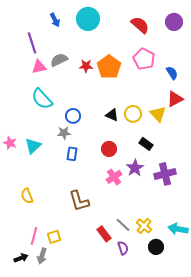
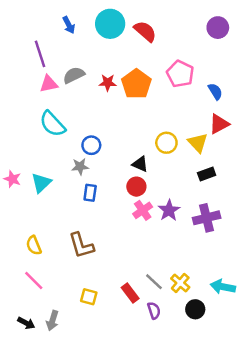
red semicircle: (140, 25) -> (145, 31), moved
black triangle: (112, 115) -> (140, 164), moved
black rectangle: (146, 144) -> (207, 174), moved, turned -56
pink cross: (114, 177) -> (143, 210), moved
brown L-shape: (79, 201) -> (81, 245), moved
pink line: (34, 236) -> (34, 280), moved, turned -60
yellow square: (54, 237) -> (89, 297), moved, turned 32
black arrow: (21, 258) -> (26, 323), turned 48

